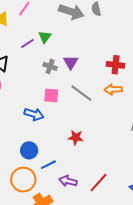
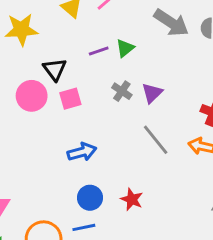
pink square: (51, 96) -> (70, 99), moved, turned -35
blue arrow: (34, 114) -> (82, 152), turned -48
blue circle: (29, 150) -> (90, 198), moved

